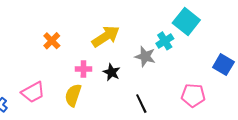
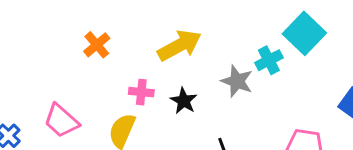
pink trapezoid: (33, 92) -> (61, 121), turned 65

